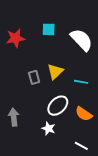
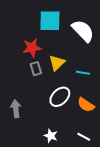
cyan square: (49, 29) -> (50, 21), size x1.6
red star: (15, 38) -> (32, 48), moved
white star: (49, 128) -> (51, 136), moved

